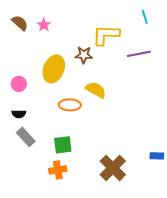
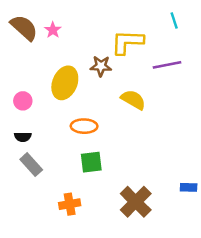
brown semicircle: (20, 23) -> (24, 28), size x1.4
yellow semicircle: (96, 90) -> (133, 100), moved
green square: (63, 145) -> (91, 162), moved

